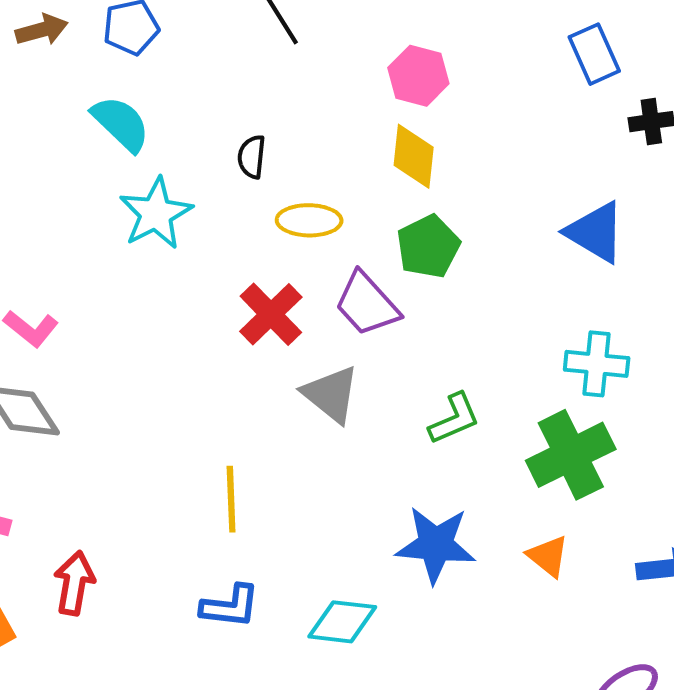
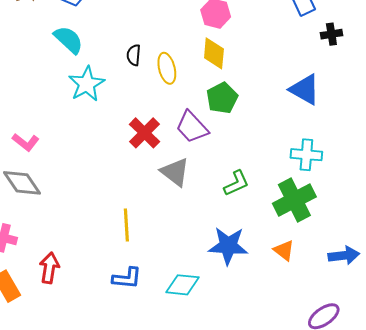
yellow ellipse: (309, 220) -> (167, 68), moved, turned 76

